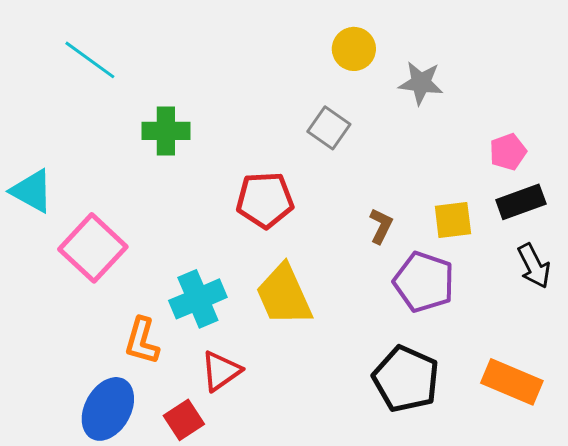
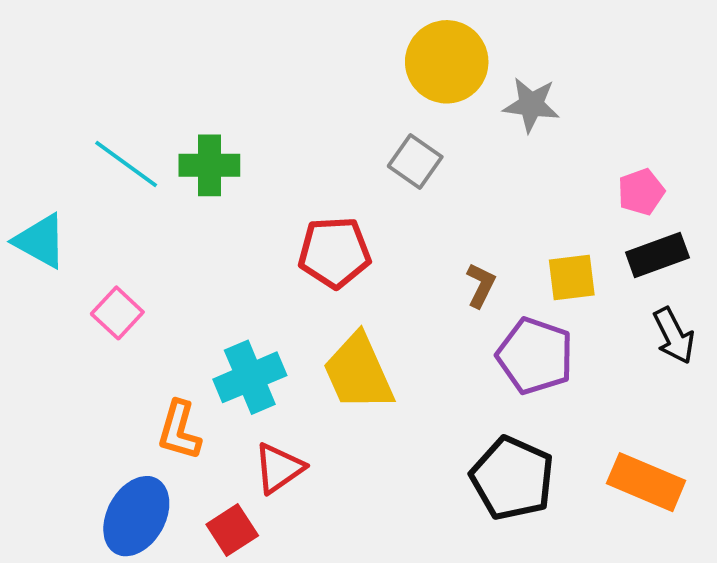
yellow circle: (354, 49) -> (447, 62), size x1.5
cyan line: (90, 60) -> (126, 164), moved
pink square: (93, 248) -> (117, 313), size x0.6

